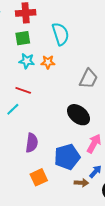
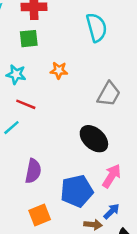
cyan semicircle: (61, 34) -> (97, 27), moved
cyan star: (27, 61) -> (16, 74), moved

